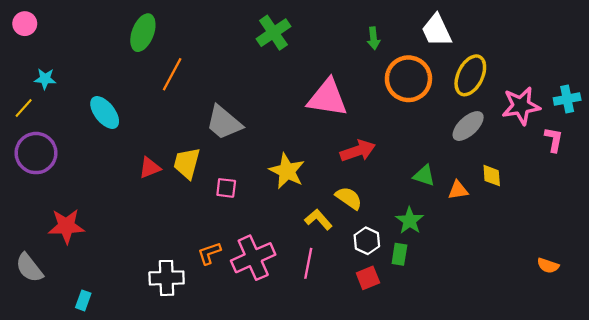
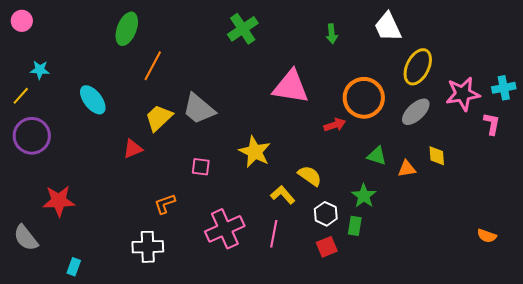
orange circle: (408, 79) -> (364, 98), moved
red arrow: (358, 151) -> (335, 125), moved, size x0.7
yellow trapezoid: (187, 163) -> (159, 118), moved, turned 32
orange L-shape: (209, 253) -> (165, 204), moved

